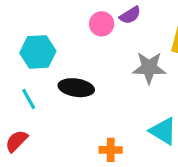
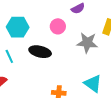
pink circle: (102, 24) -> (58, 26), moved

